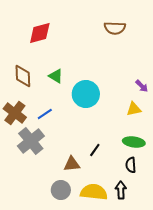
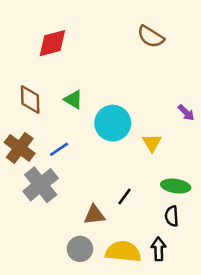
brown semicircle: (115, 28) -> (151, 37), turned 30
yellow triangle: (134, 109) -> (152, 143), moved, turned -49

